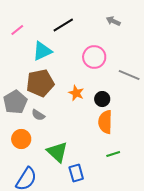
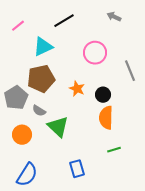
gray line: (129, 75) -> (130, 71), turned 45
green triangle: (57, 152) -> (58, 127), moved

